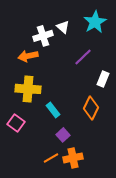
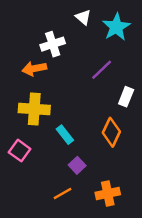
white triangle: (63, 27) -> (83, 17), moved
orange cross: (73, 158) -> (108, 193), moved

